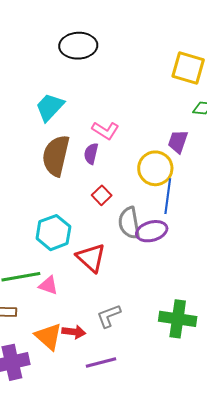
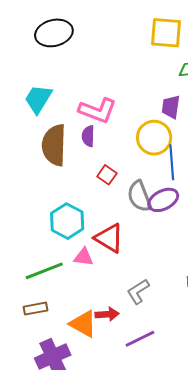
pink L-shape: (105, 130) -> (98, 110), size x1.4
pink triangle: (48, 285) -> (84, 257), moved

